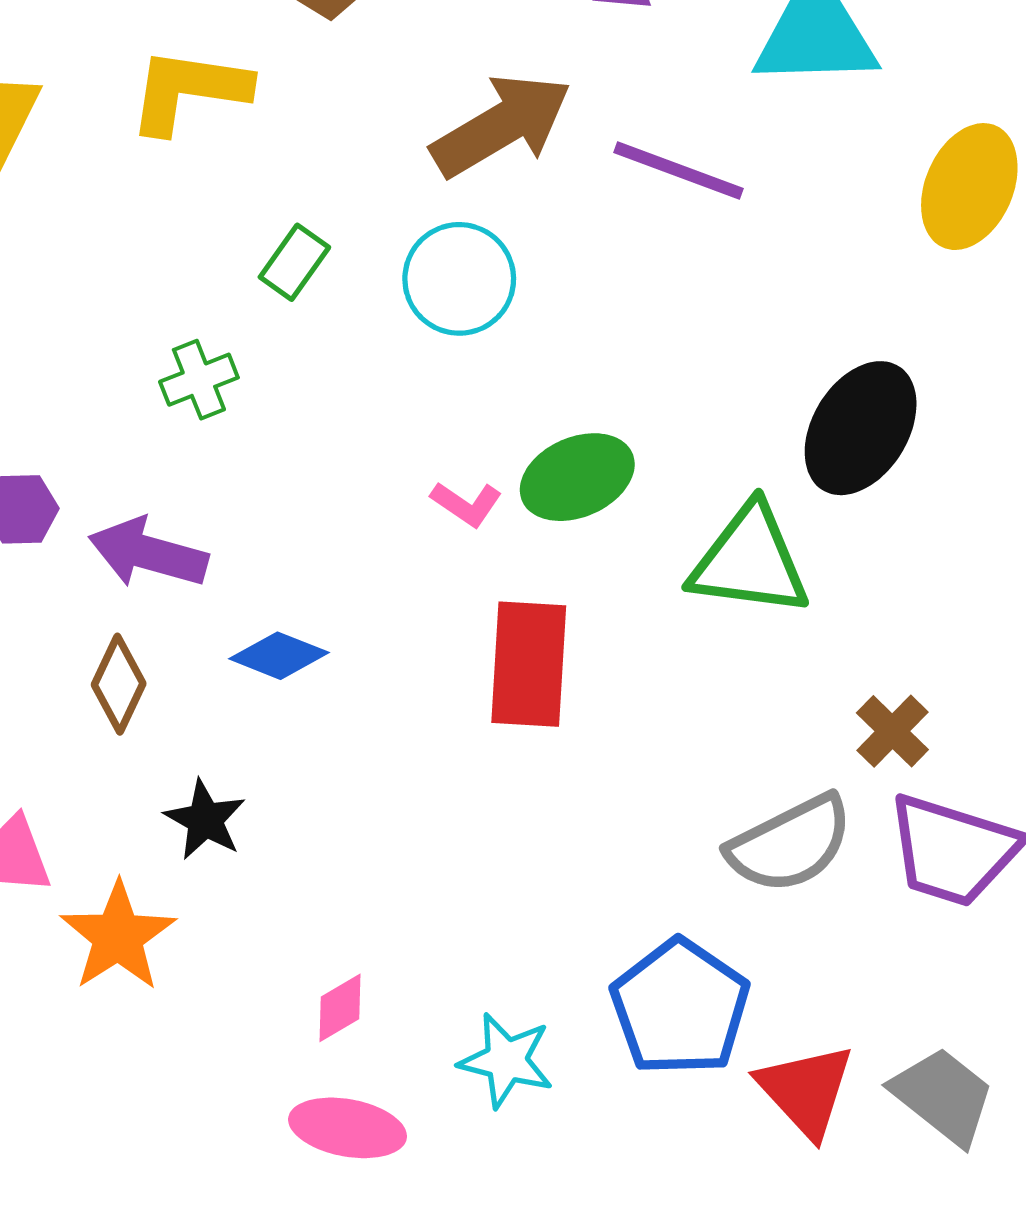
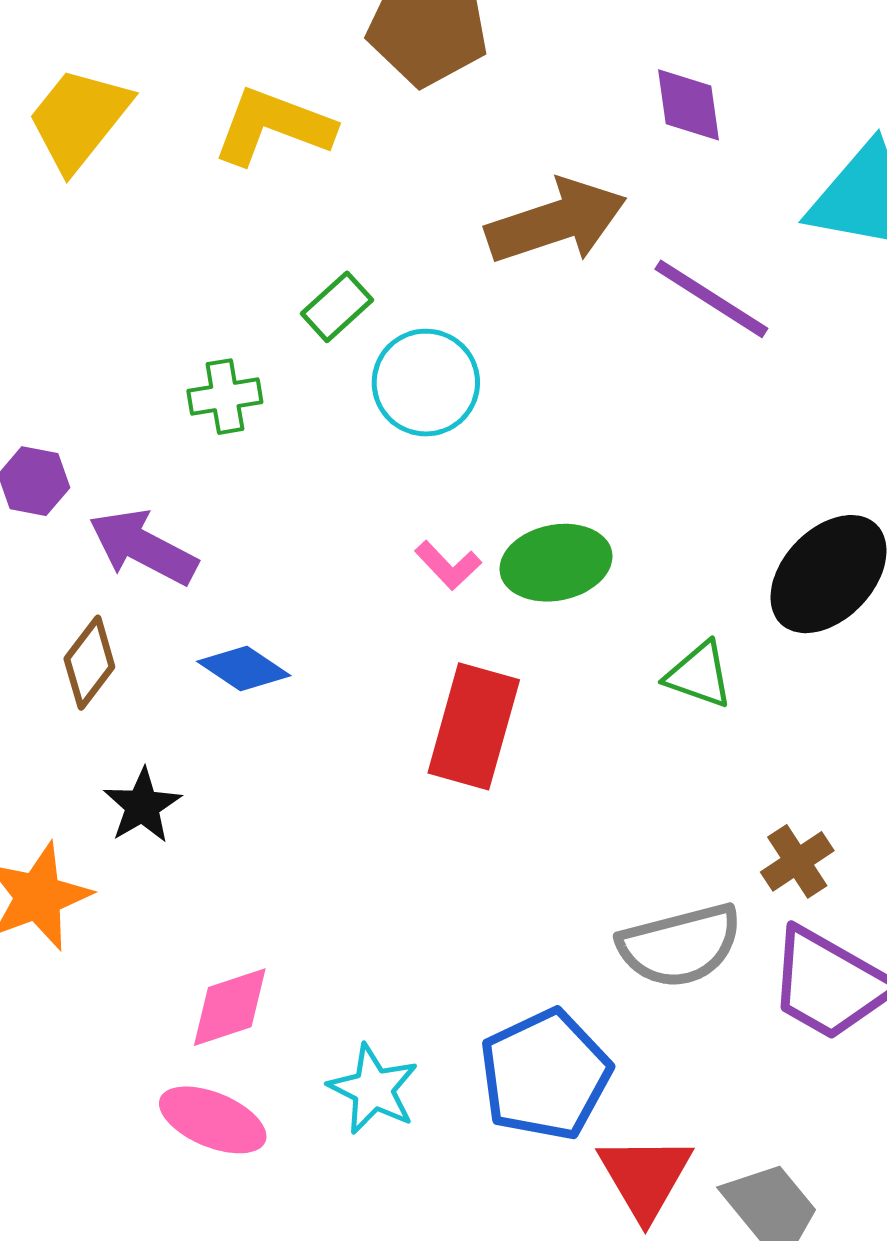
cyan circle: (459, 279) -> (426, 383), moved
green triangle: (750, 561) -> (699, 675), size x0.6
pink diamond: (340, 1008) -> (230, 1007), size x1.4

